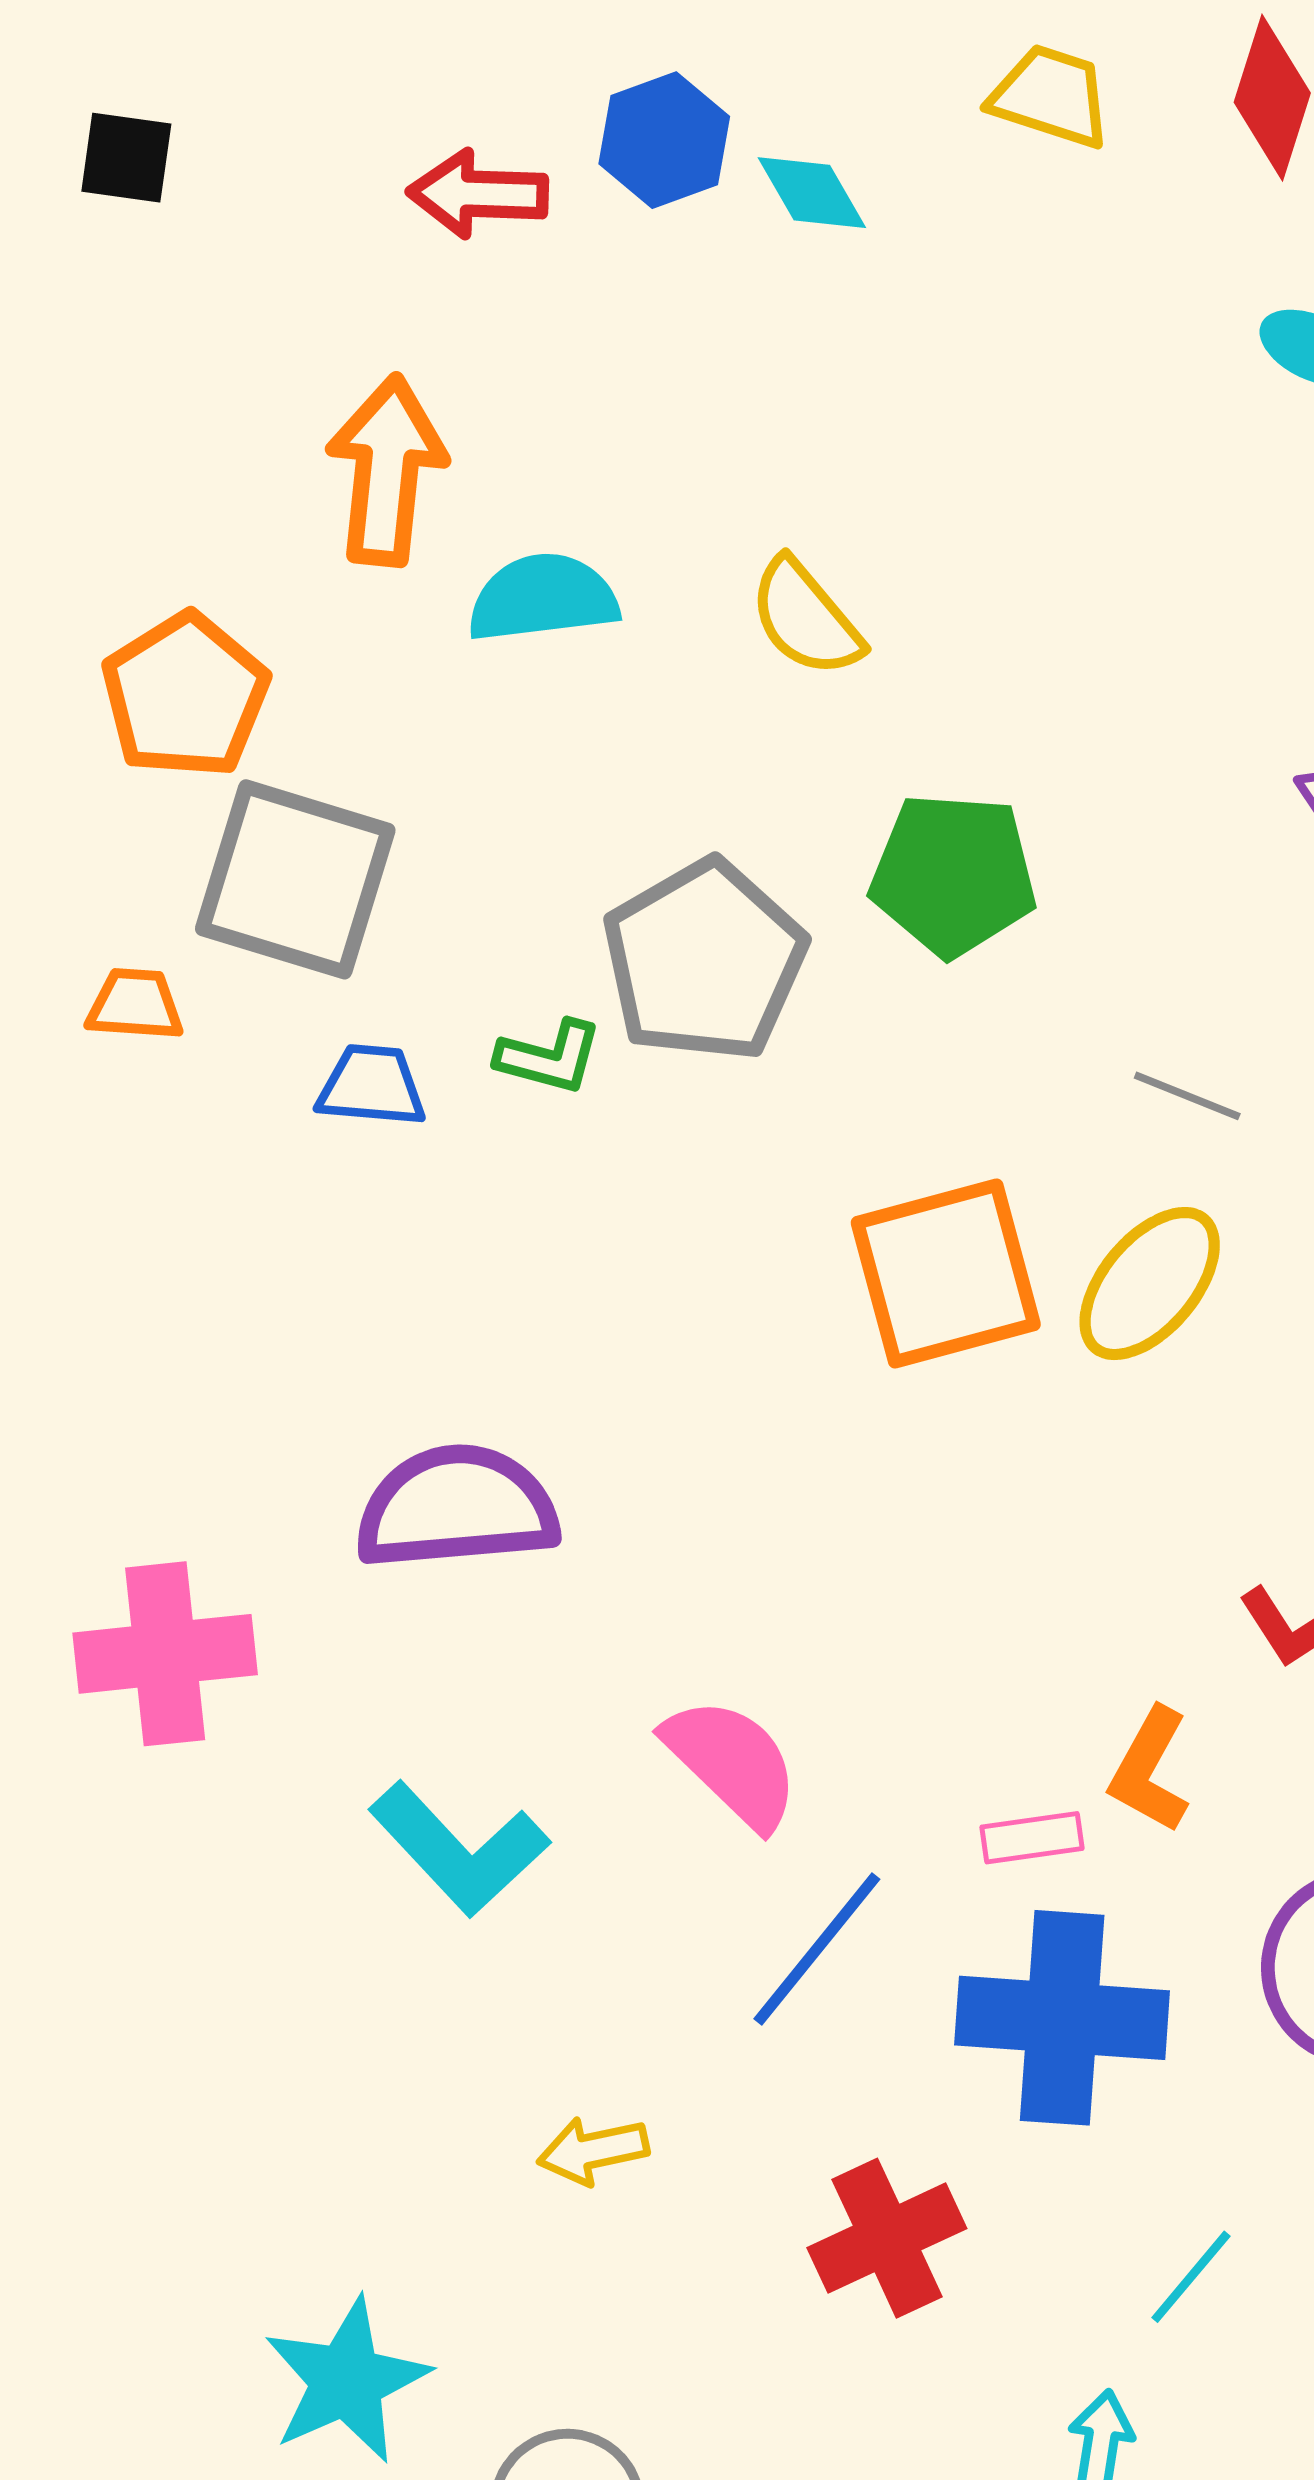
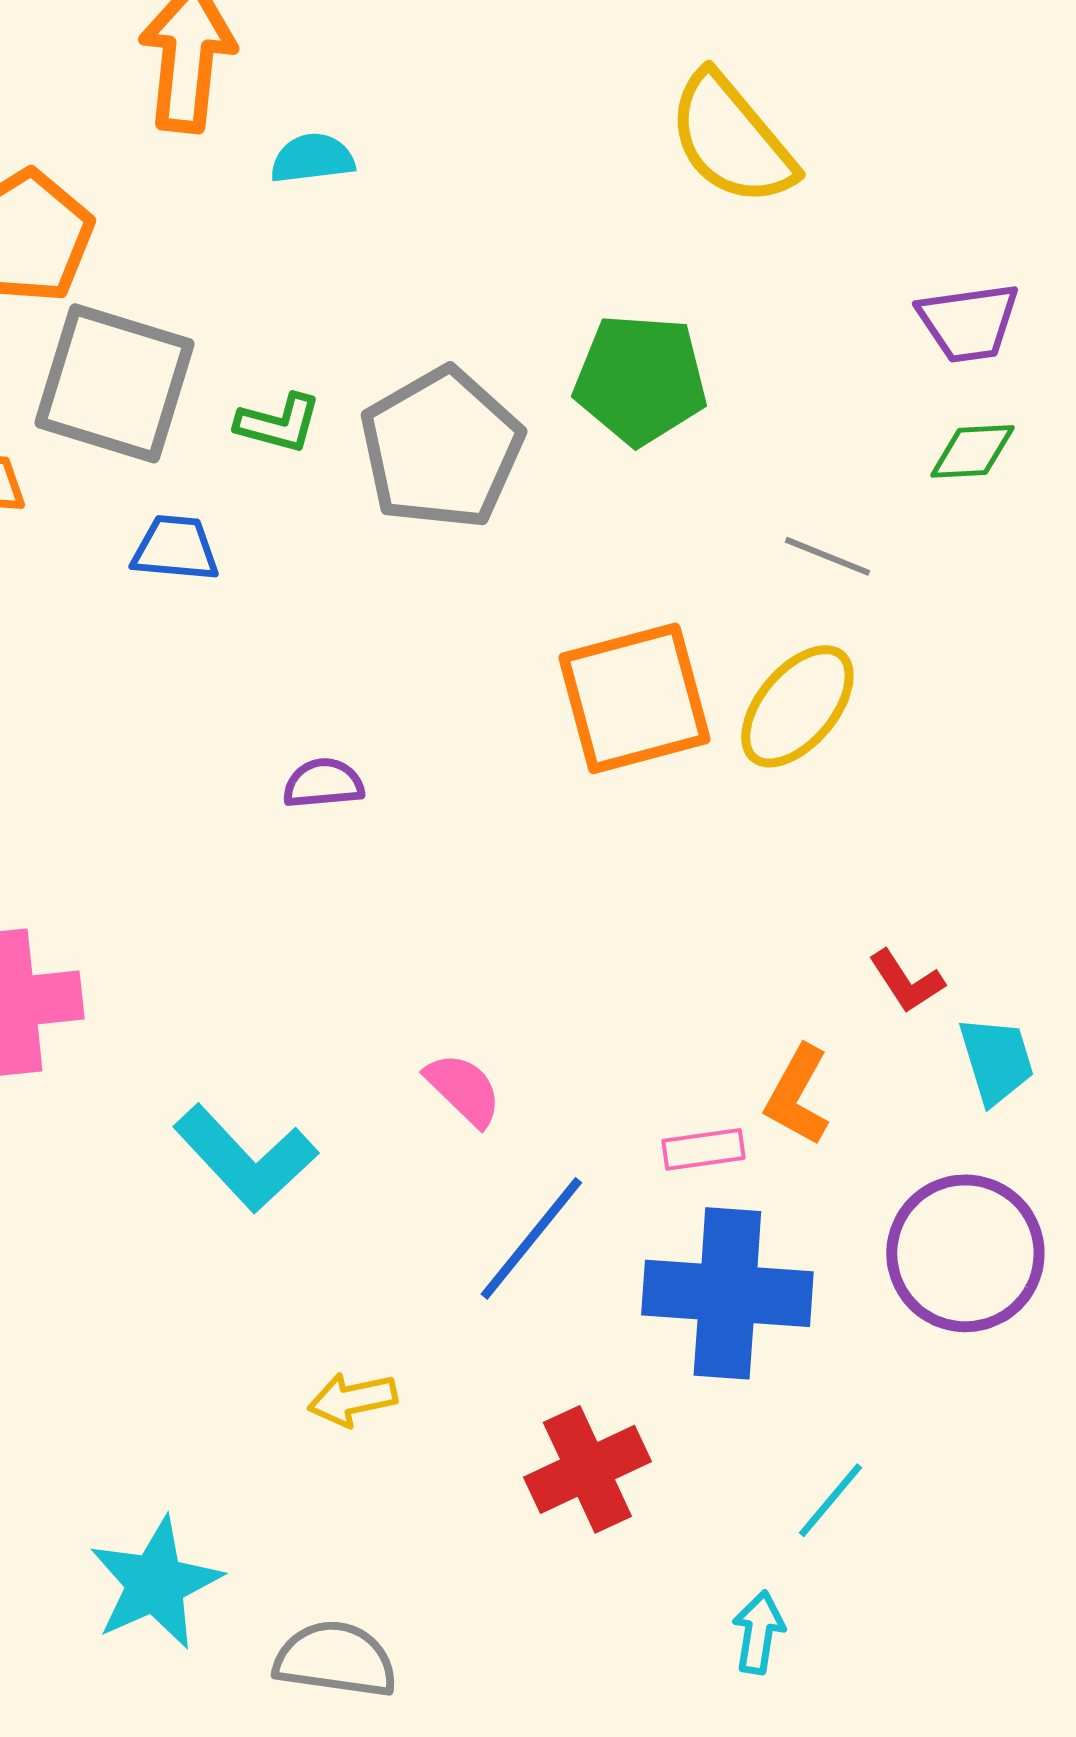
cyan semicircle: (543, 598) -> (312, 158), size x0.7
yellow semicircle: (806, 618) -> (731, 139), moved, size x1.4
green L-shape: (549, 1057) -> (278, 423), moved
purple semicircle: (457, 1507) -> (323, 783), moved, size x0.5
pink semicircle: (732, 1763) -> (463, 1089), size x0.7

